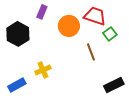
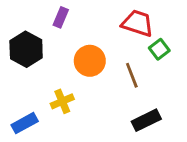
orange circle: (69, 26) -> (90, 61), moved
black rectangle: (114, 85) -> (146, 120), moved

